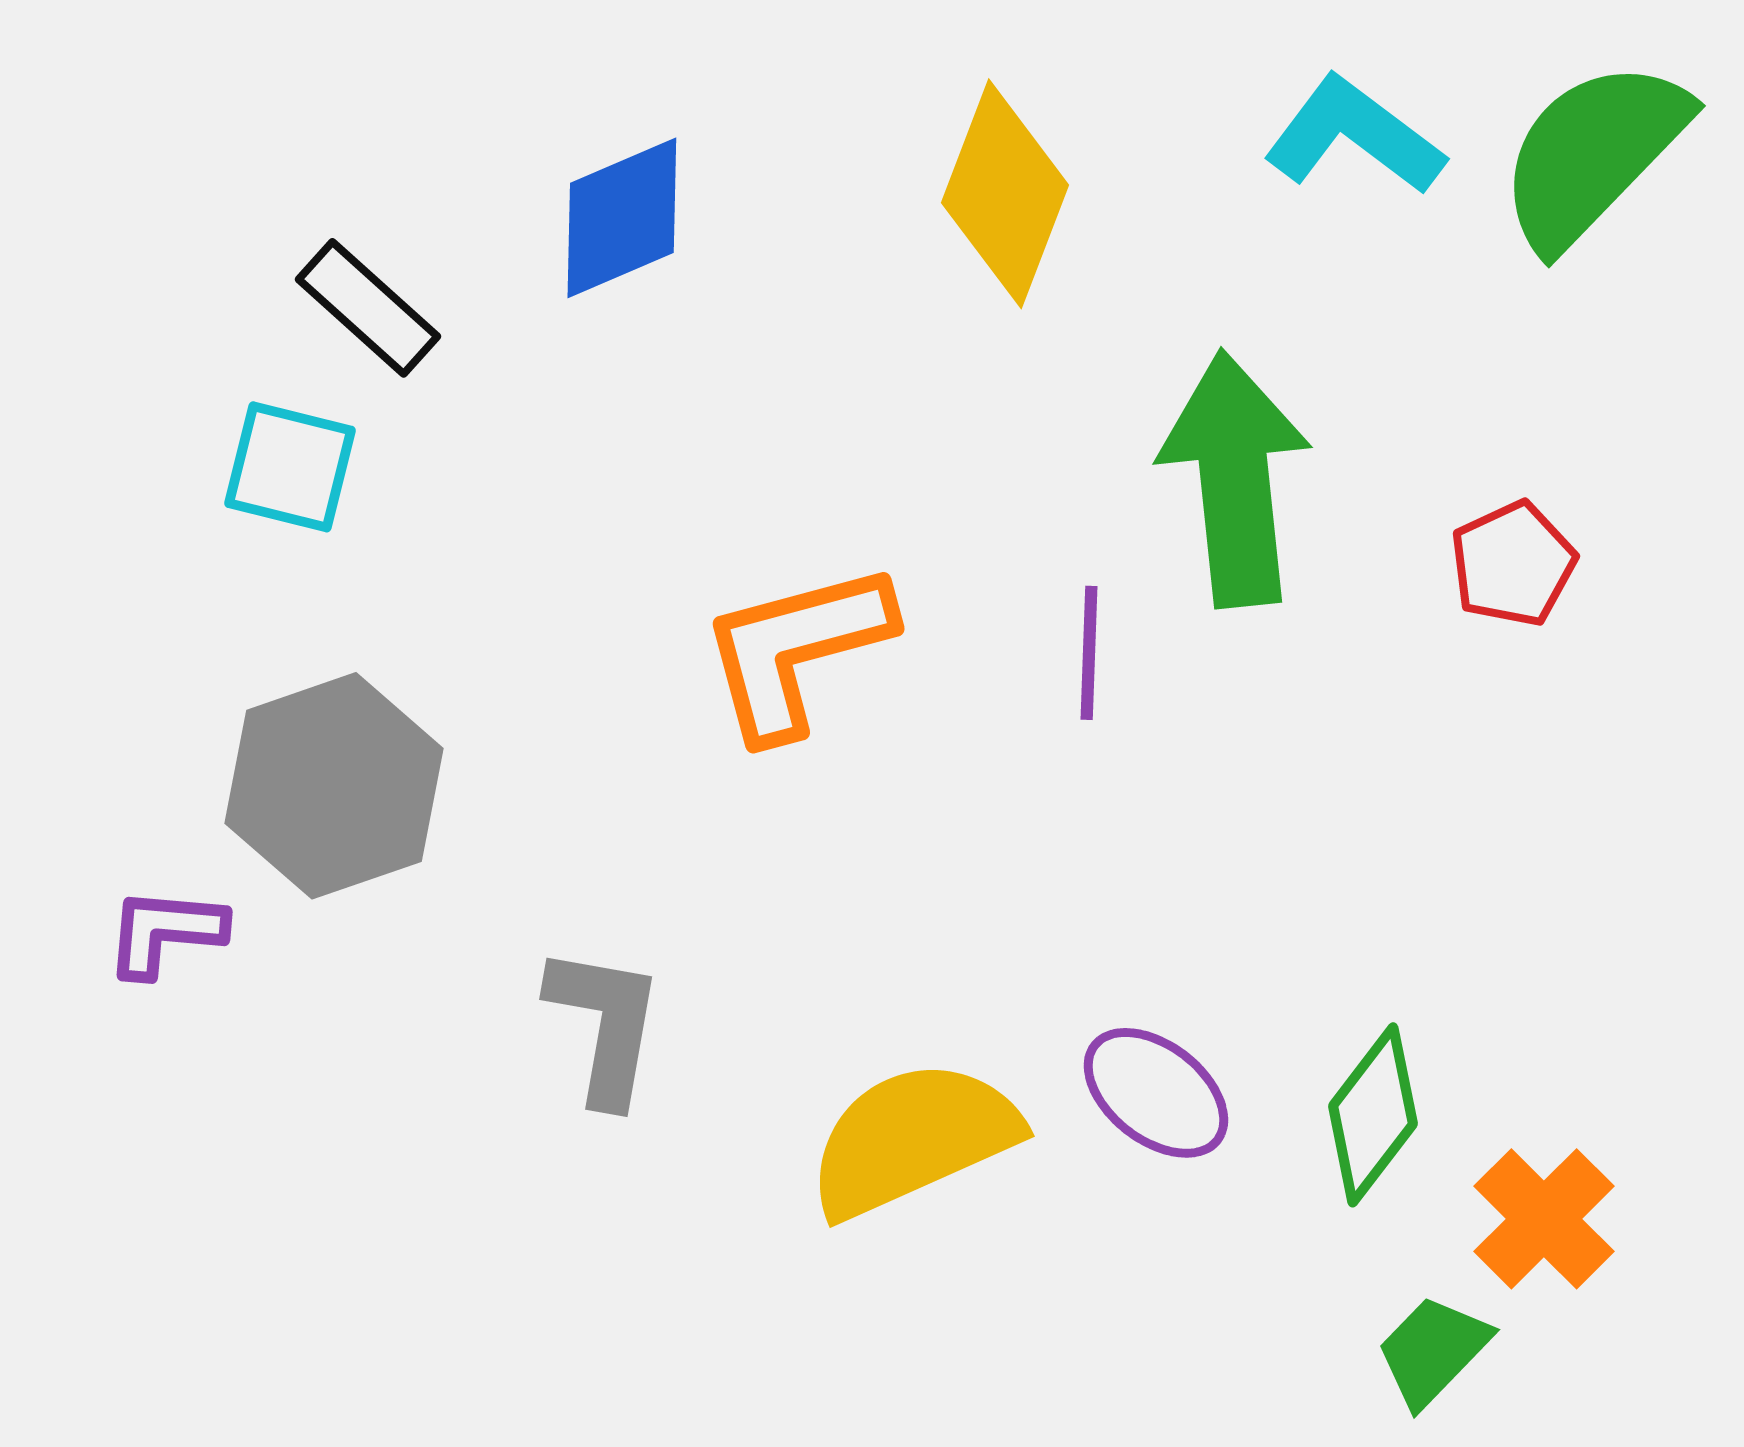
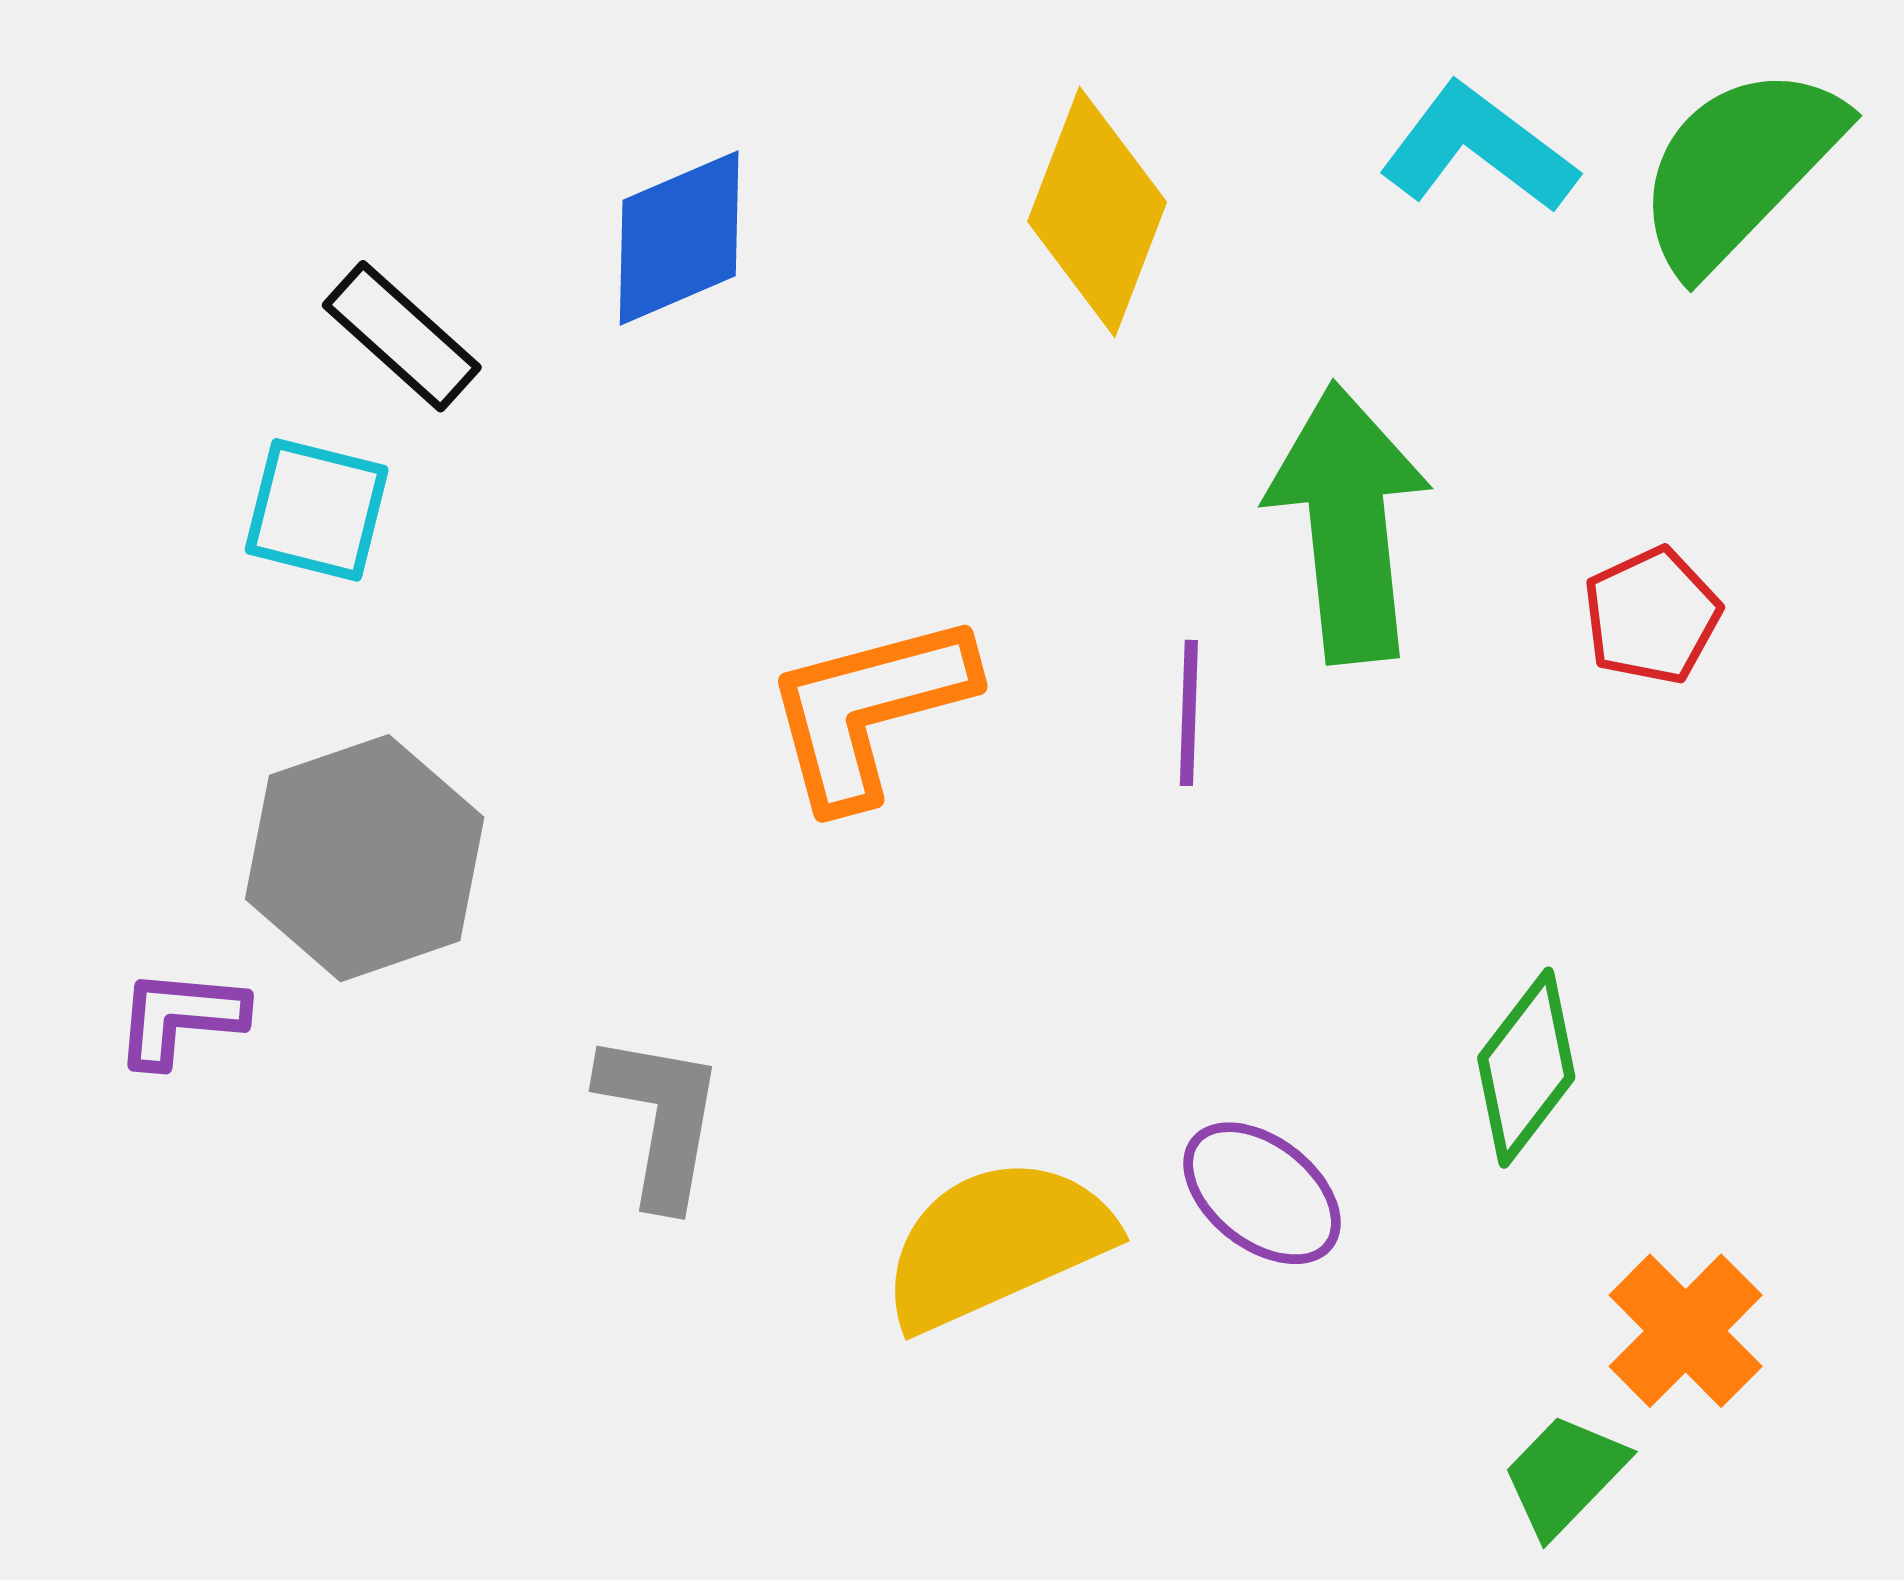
green diamond: (1373, 1115) -> (1526, 1068), moved

